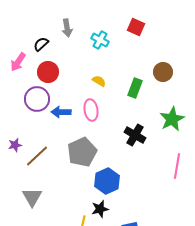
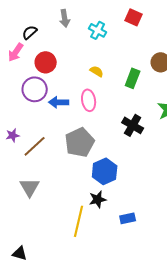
black semicircle: (41, 44) -> (30, 32), moved

